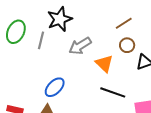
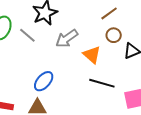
gray line: (41, 40) -> (27, 35), turned -60

